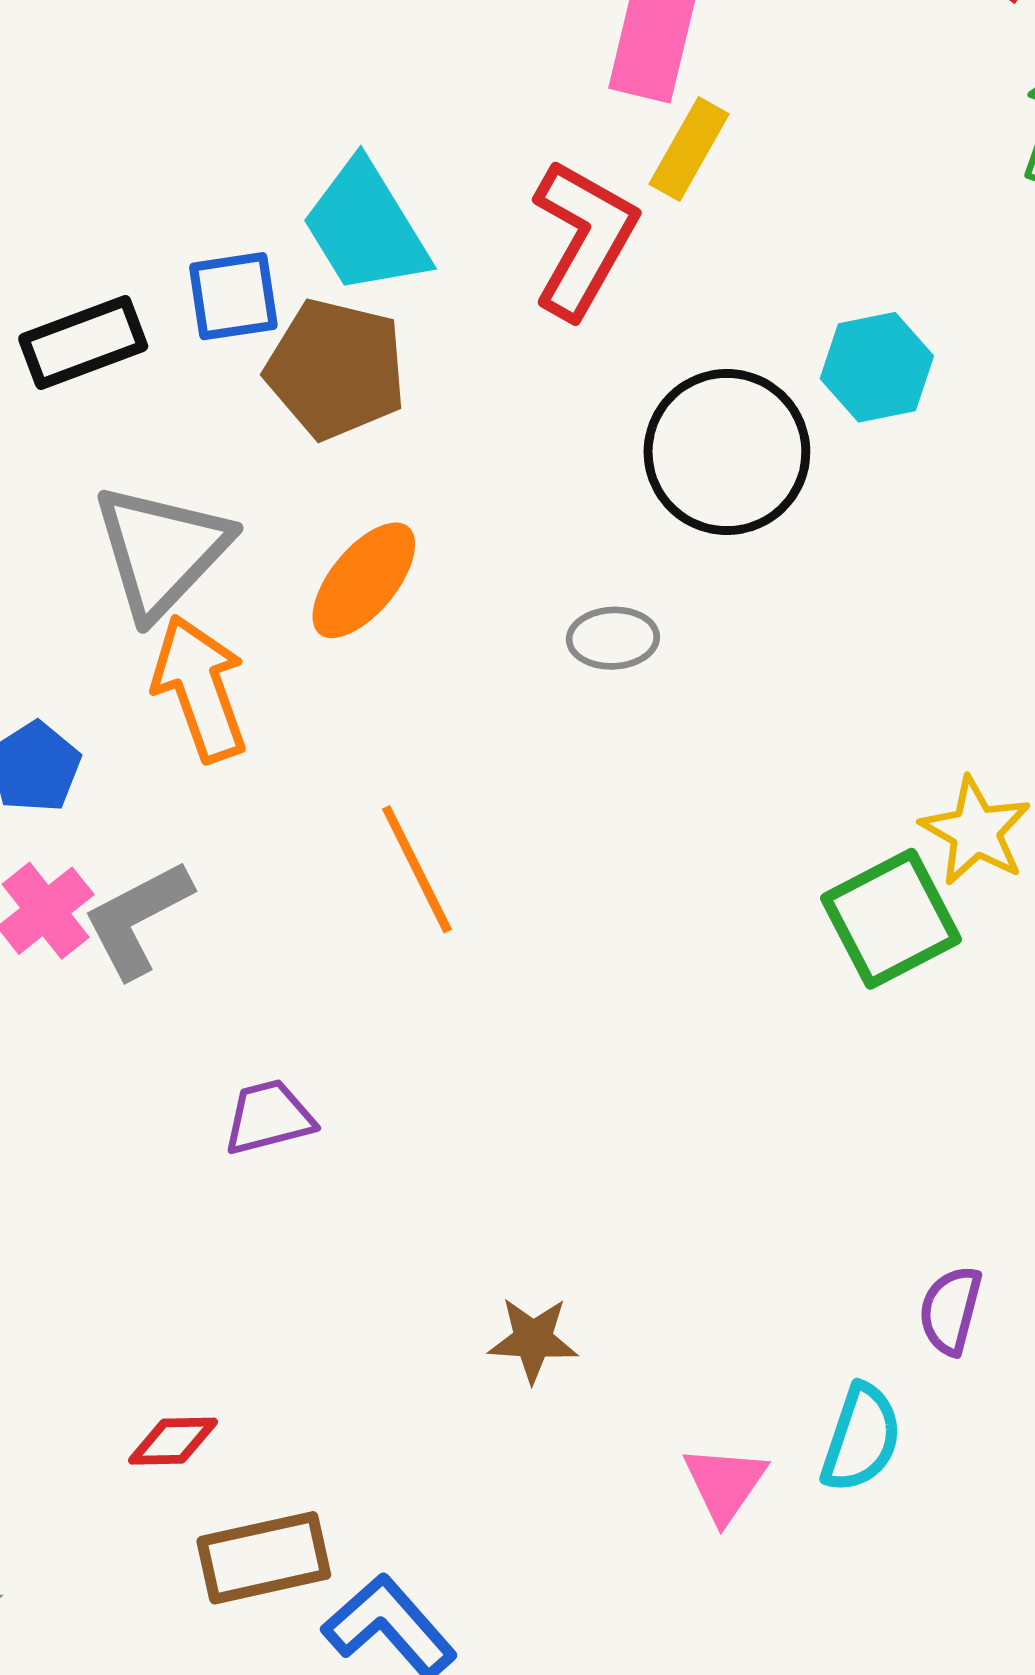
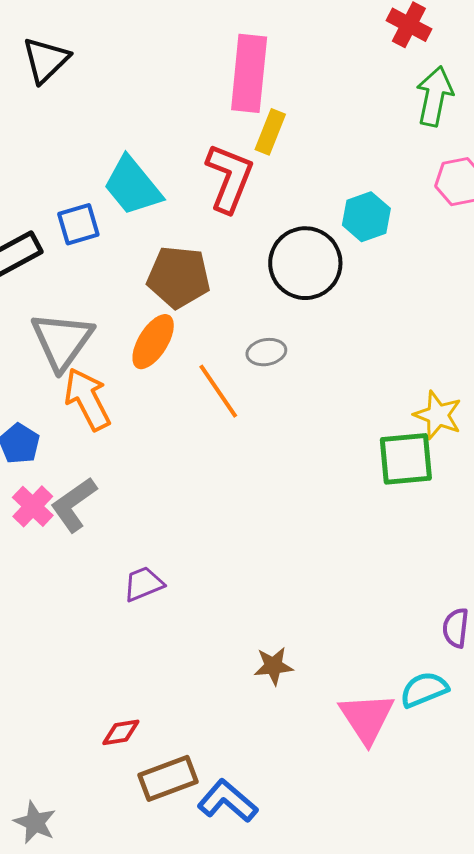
brown pentagon: (336, 369) -> (179, 277), moved
orange line: (417, 869) -> (218, 391), moved
green square: (891, 919) -> (406, 459), turned 30
cyan semicircle: (861, 1438) -> (424, 690), turned -123
pink triangle: (725, 1484) -> (367, 718), size x1.5

